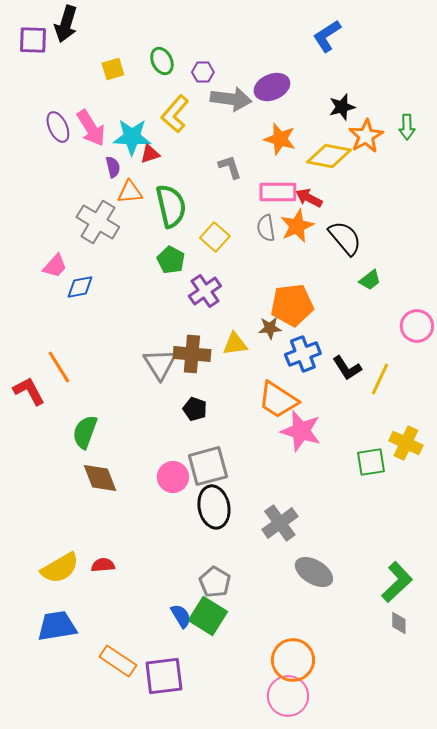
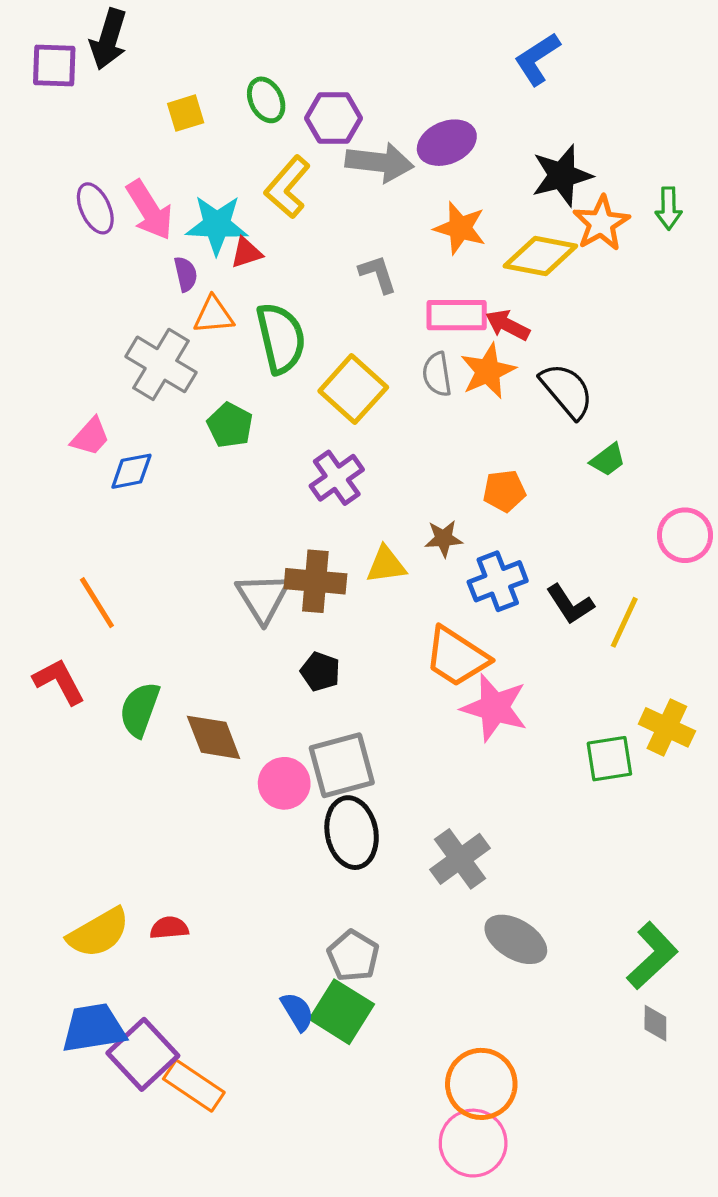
purple hexagon: (203, 72) -> (333, 118), size x1.5
black star: (342, 107) -> (562, 176), size x1.4
yellow square: (215, 237) -> (353, 389), size x1.4
green pentagon: (171, 260) -> (230, 425), moved
orange pentagon: (292, 305) -> (504, 491), moved, size x0.6
red L-shape: (29, 391) -> (59, 681), moved
brown diamond: (100, 478) -> (214, 737), moved
purple square: (164, 676) -> (143, 1054), moved, turned -36

